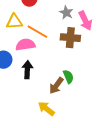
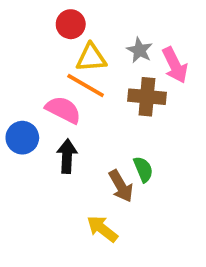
yellow triangle: (14, 22) -> (91, 58), moved
pink semicircle: (25, 45) -> (63, 110), turned 36
brown arrow: (56, 86) -> (121, 186), turned -66

